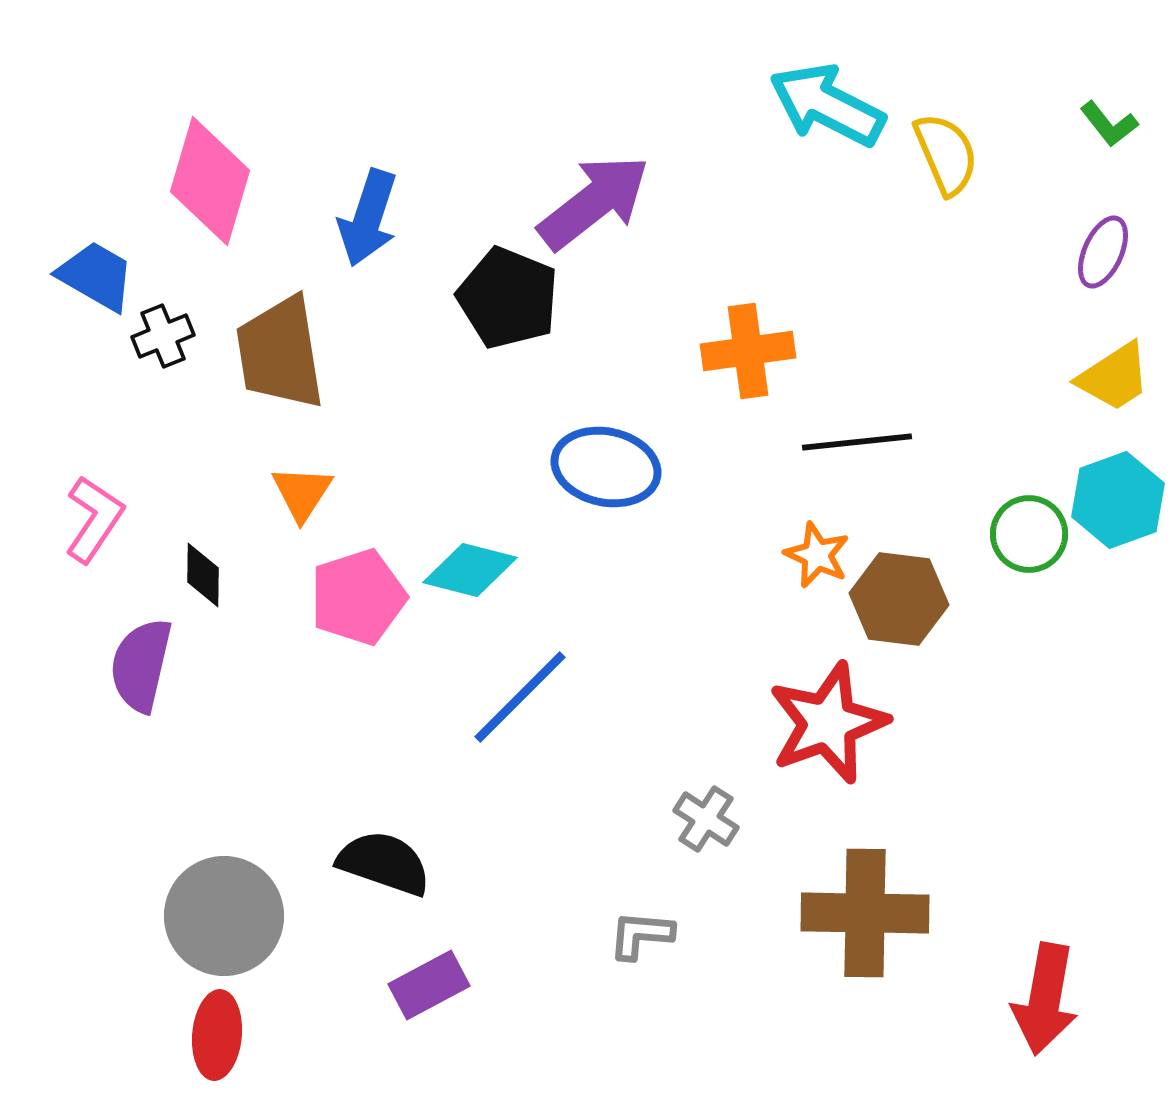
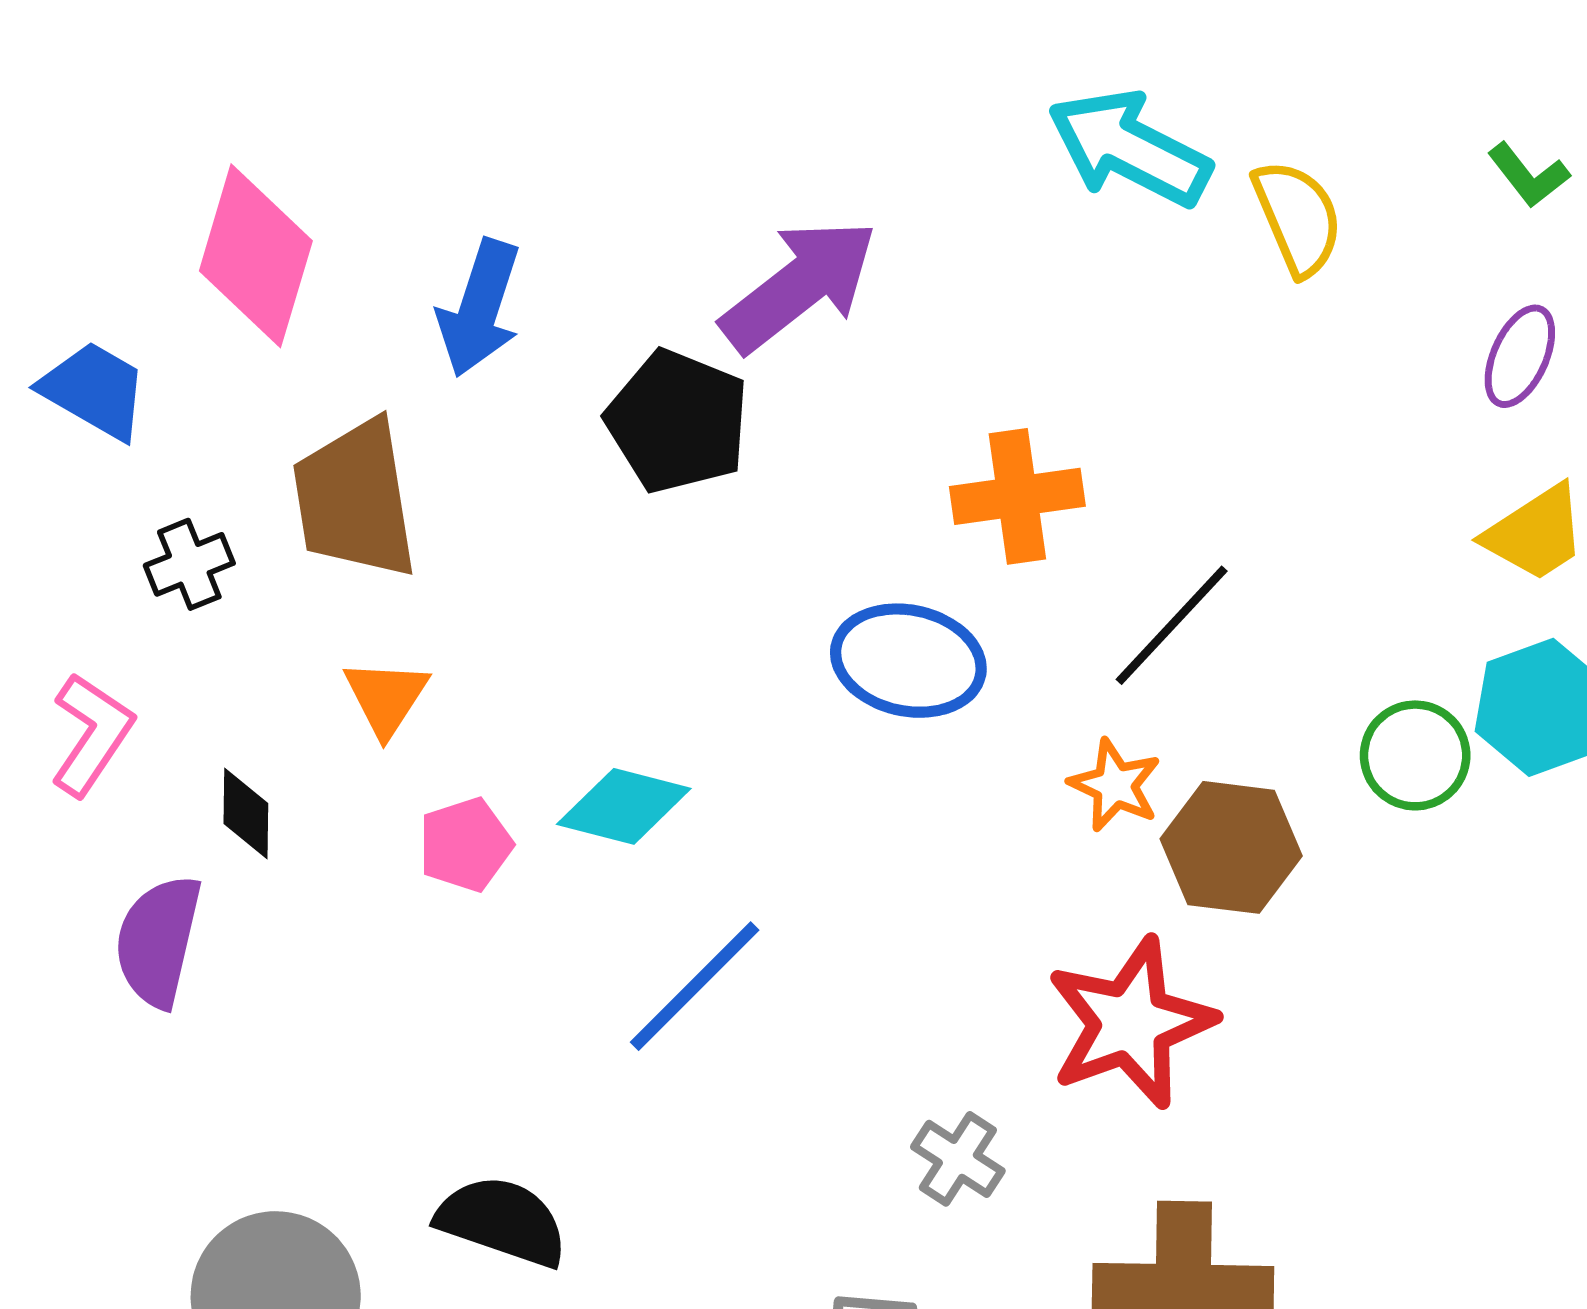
black cross: (163, 336) -> (189, 564), moved
black line: (857, 442) -> (1172, 625), turned -41
blue ellipse: (606, 467) -> (908, 661), moved
pink pentagon: (358, 597) -> (465, 845), size x0.7

